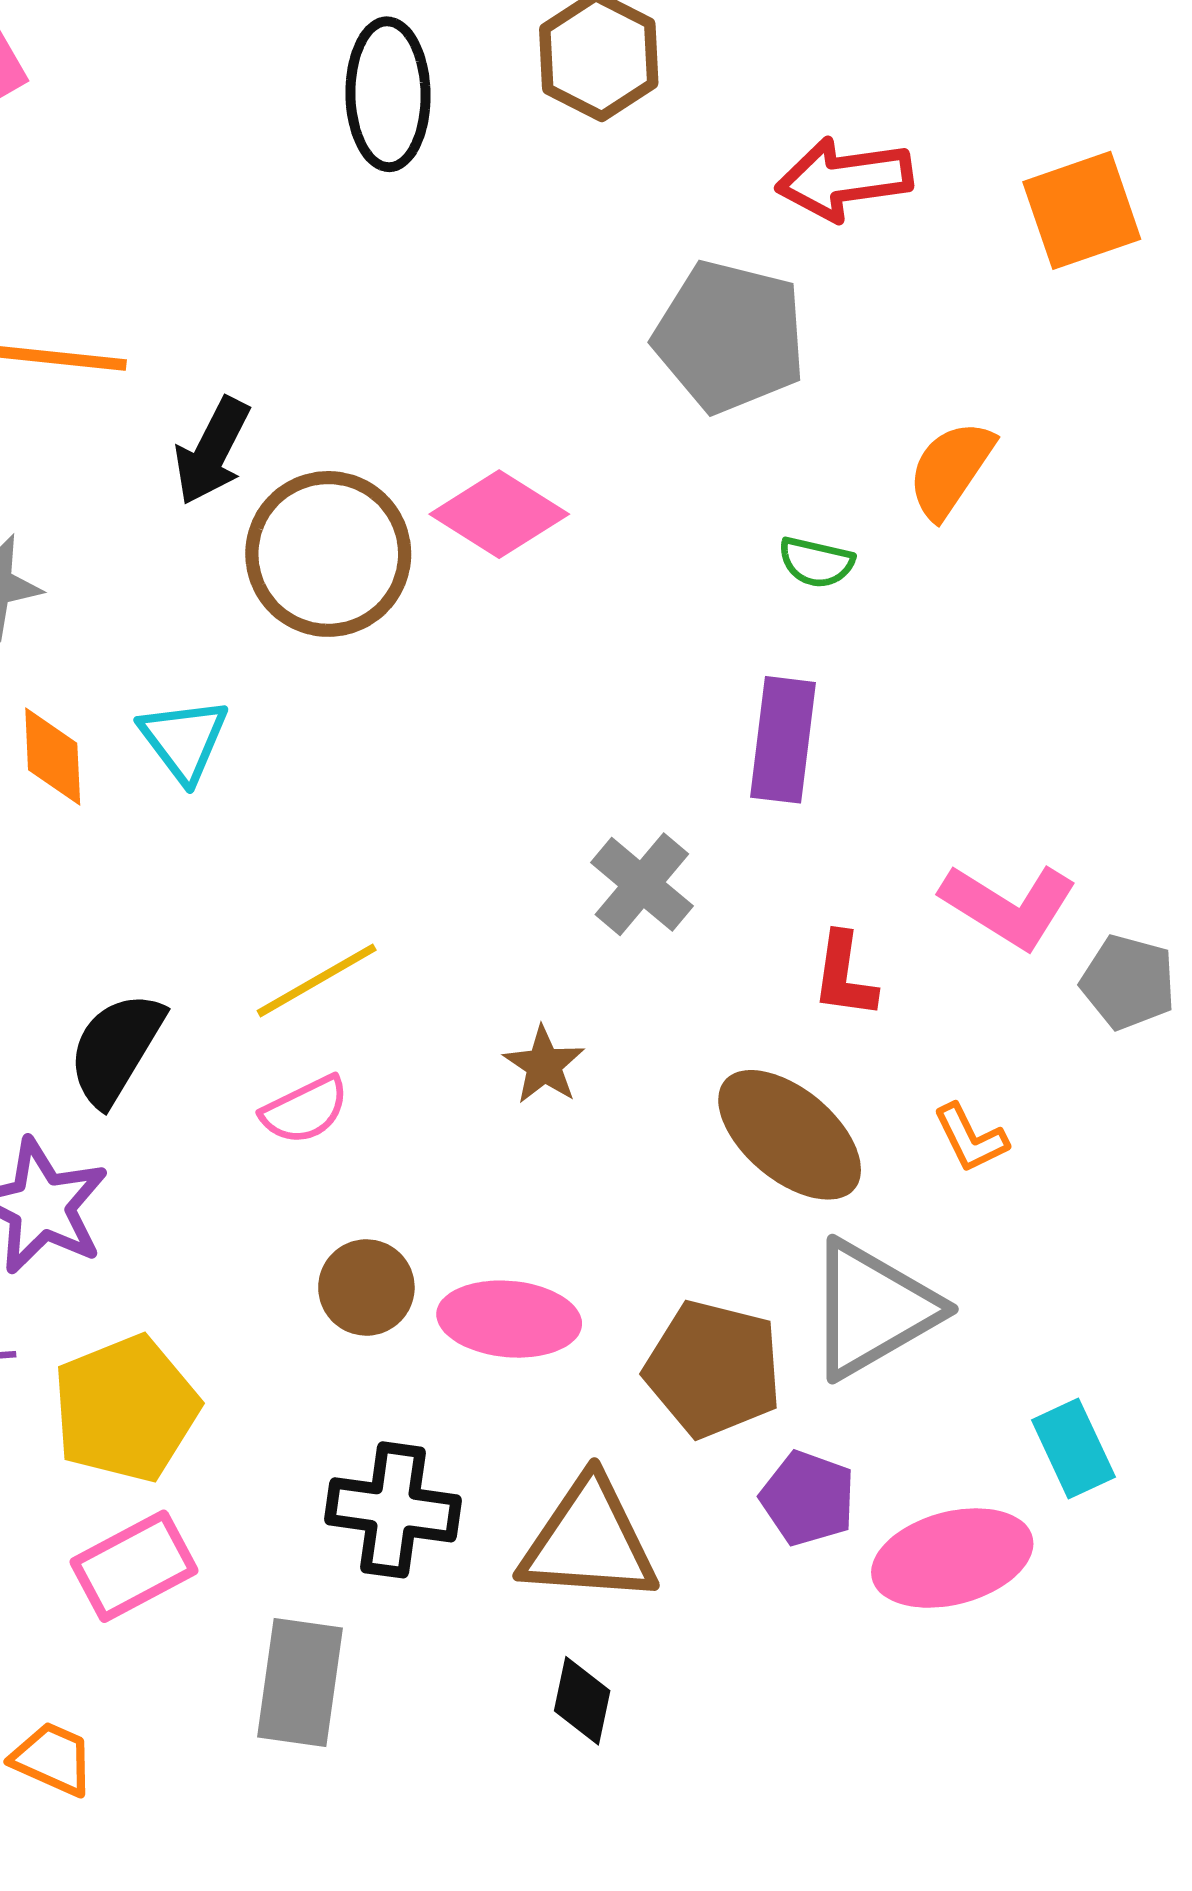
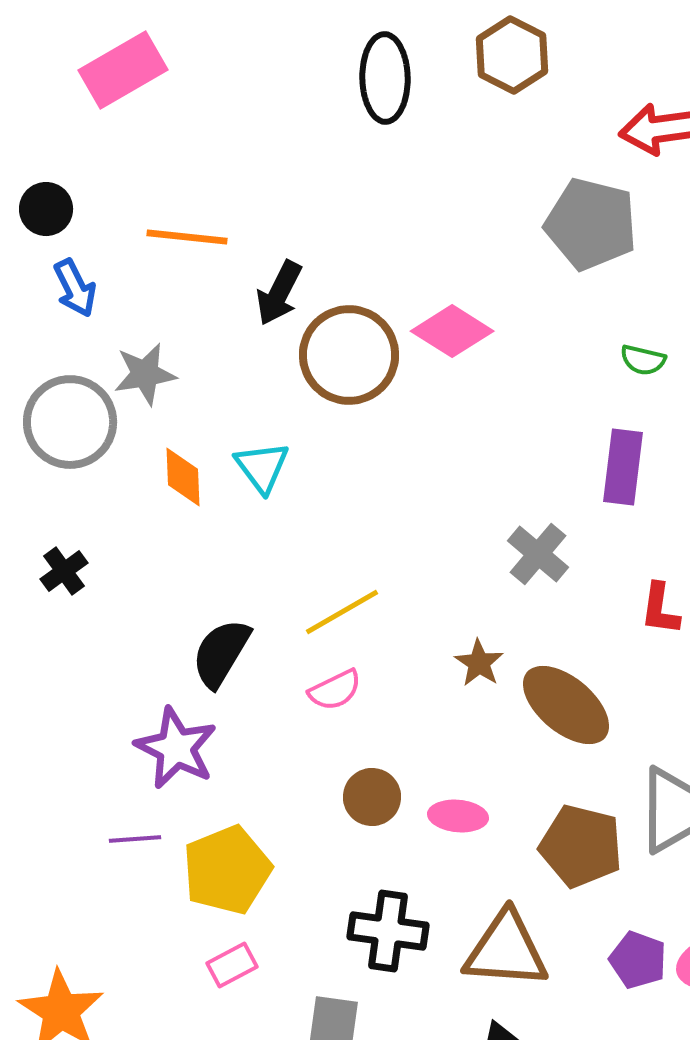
brown ellipse: (790, 1135) -> (566, 705), moved
pink ellipse: (509, 1319) -> (458, 816), size x0.7
purple pentagon: (808, 1498) -> (638, 960), moved
pink rectangle: (134, 1566) -> (232, 965), size x0.7

